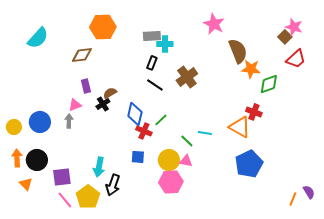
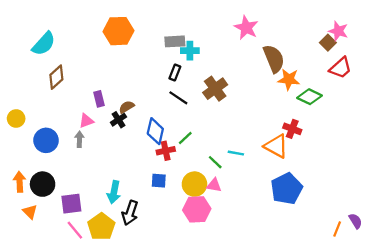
brown diamond: (82, 55) -> (56, 77), moved, turned -35
green diamond: (269, 84) -> (310, 97), turned 45
yellow circle: (14, 127) -> (16, 119), moved
red cross: (144, 131) -> (166, 151), turned -35

